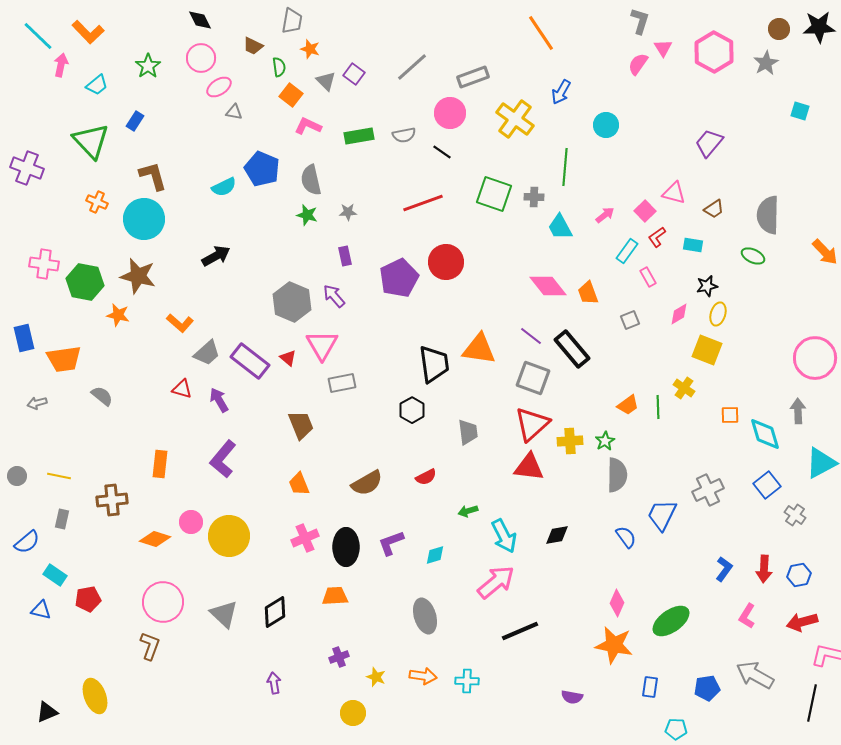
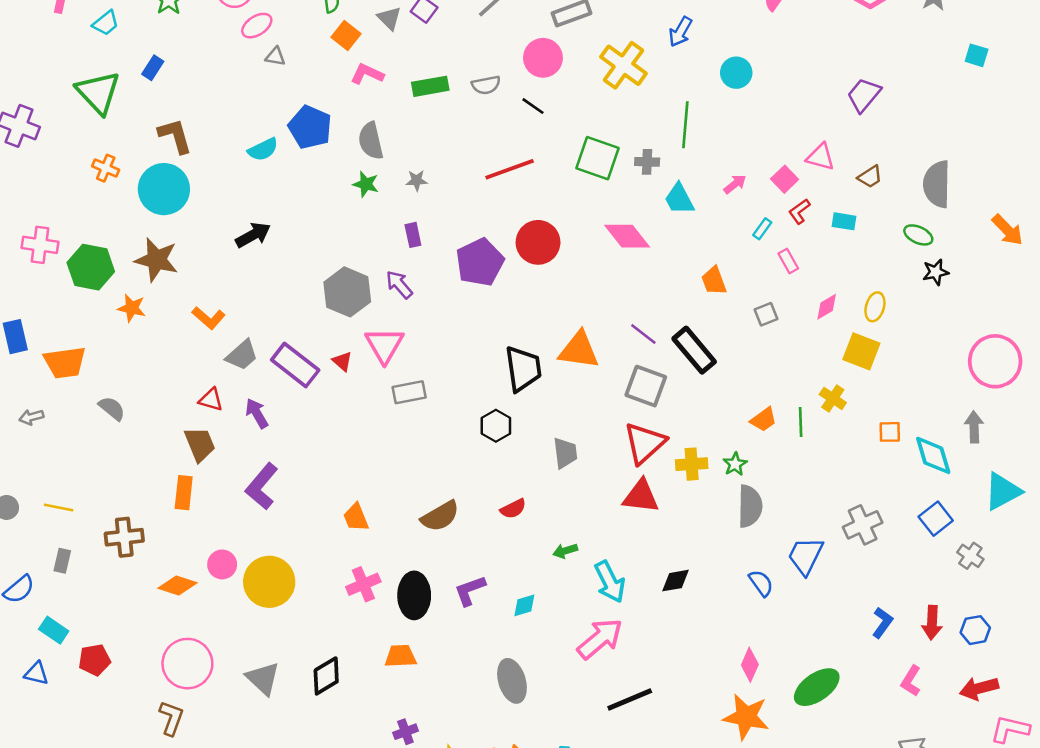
cyan rectangle: (627, 251) -> (762, 229), size x0.7
pink diamond: (548, 286) -> (627, 236), moved
black star: (707, 286) -> (936, 272), moved
brown trapezoid: (301, 425) -> (200, 444), moved

